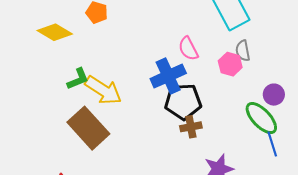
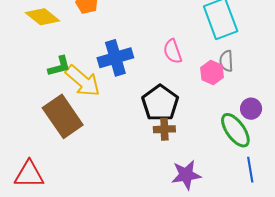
blue cross: (168, 76) -> (115, 58), moved
black pentagon: (183, 102) -> (160, 103), turned 30
blue line: (272, 144) -> (250, 170), moved

